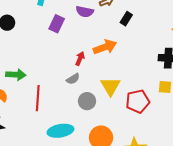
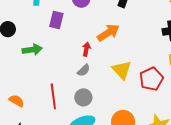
green arrow: (16, 75) -> (32, 50), moved
gray circle: (87, 101) -> (83, 97), moved

